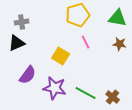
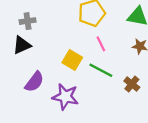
green line: (86, 93) -> (101, 70), moved
brown cross: (113, 97) -> (132, 84), moved

